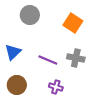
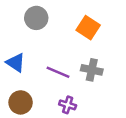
blue triangle: (13, 52) -> (16, 63), turned -42

